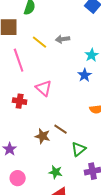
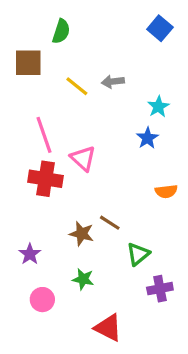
pink line: (19, 60) -> (44, 135), moved
red cross: (20, 101) -> (45, 179), size x1.5
green star: (56, 172) -> (83, 279), moved

